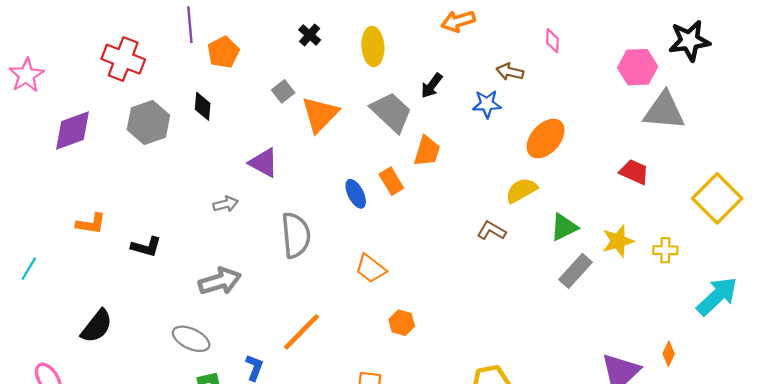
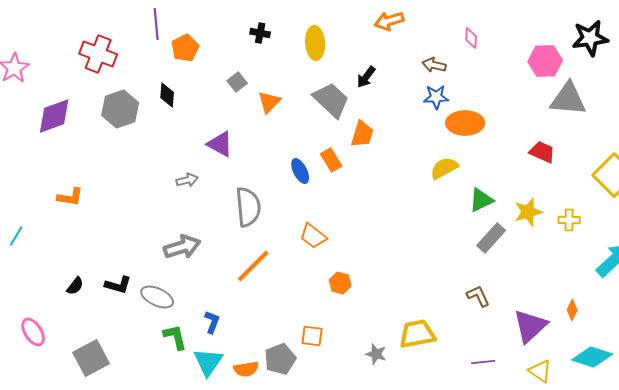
black cross: (310, 35) -> (260, 33), turned -30
blue star: (487, 104) -> (436, 97), moved
orange triangle: (320, 114) -> (269, 102), size x0.7
orange ellipse: (546, 139) -> (465, 123), turned 48
brown L-shape: (491, 231) -> (478, 296), moved, turned 35
black L-shape: (146, 247) -> (118, 285), moved
black semicircle: (97, 326) -> (75, 286), size x0.6
orange line: (302, 332) -> (253, 266), moved

